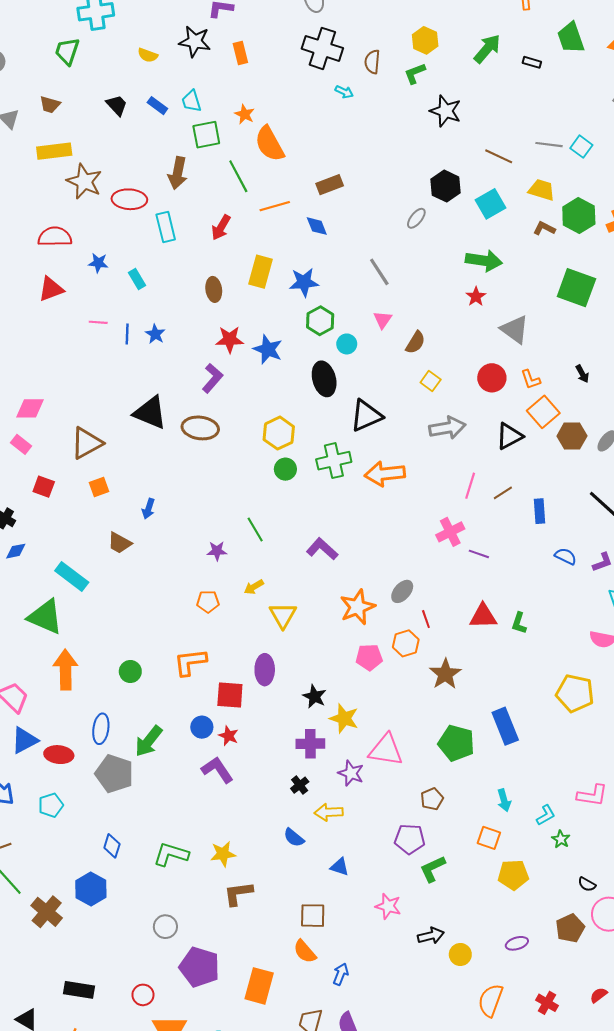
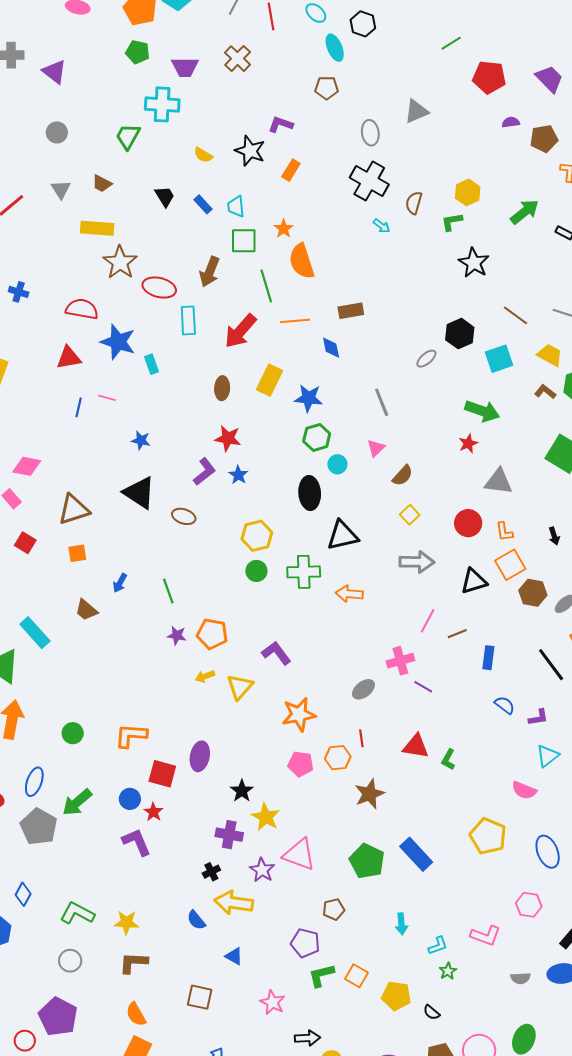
orange rectangle: (240, 53) -> (291, 170), turned 35
red arrow: (221, 227) -> (240, 331), size x1.5
blue star: (98, 263) -> (118, 342), size x1.8
gray triangle: (515, 329) -> (499, 482), turned -40
blue line: (127, 334) -> (79, 407), moved
blue star: (155, 334) -> (141, 440), moved, turned -30
blue star: (268, 349) -> (238, 475), moved, size x0.7
brown ellipse: (200, 428) -> (184, 516), size x0.7
orange arrow: (385, 474) -> (349, 594), size x0.7
green line: (255, 530) -> (168, 591), moved
gray ellipse: (402, 591) -> (363, 689), moved
orange pentagon: (208, 602) -> (212, 634), moved, size x1.4
yellow triangle: (283, 615) -> (240, 687), moved
blue rectangle: (505, 726) -> (416, 854), turned -32
yellow arrow: (329, 812) -> (234, 903), size x1.4
orange square: (489, 838) -> (357, 976), moved
black semicircle: (587, 884) -> (432, 1012), moved
gray circle: (165, 927) -> (70, 961), moved
orange semicircle: (305, 952) -> (136, 1014), moved
purple pentagon: (199, 967) -> (58, 1017), moved

